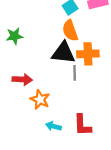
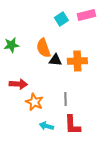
orange semicircle: (70, 31) -> (43, 48), moved
black triangle: (63, 53) -> (55, 60), size x0.6
gray line: (75, 73) -> (65, 99), moved

